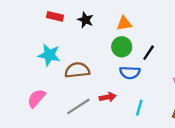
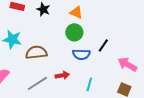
orange triangle: (124, 23) -> (76, 12), turned 32
black line: (149, 53) -> (103, 45), moved

